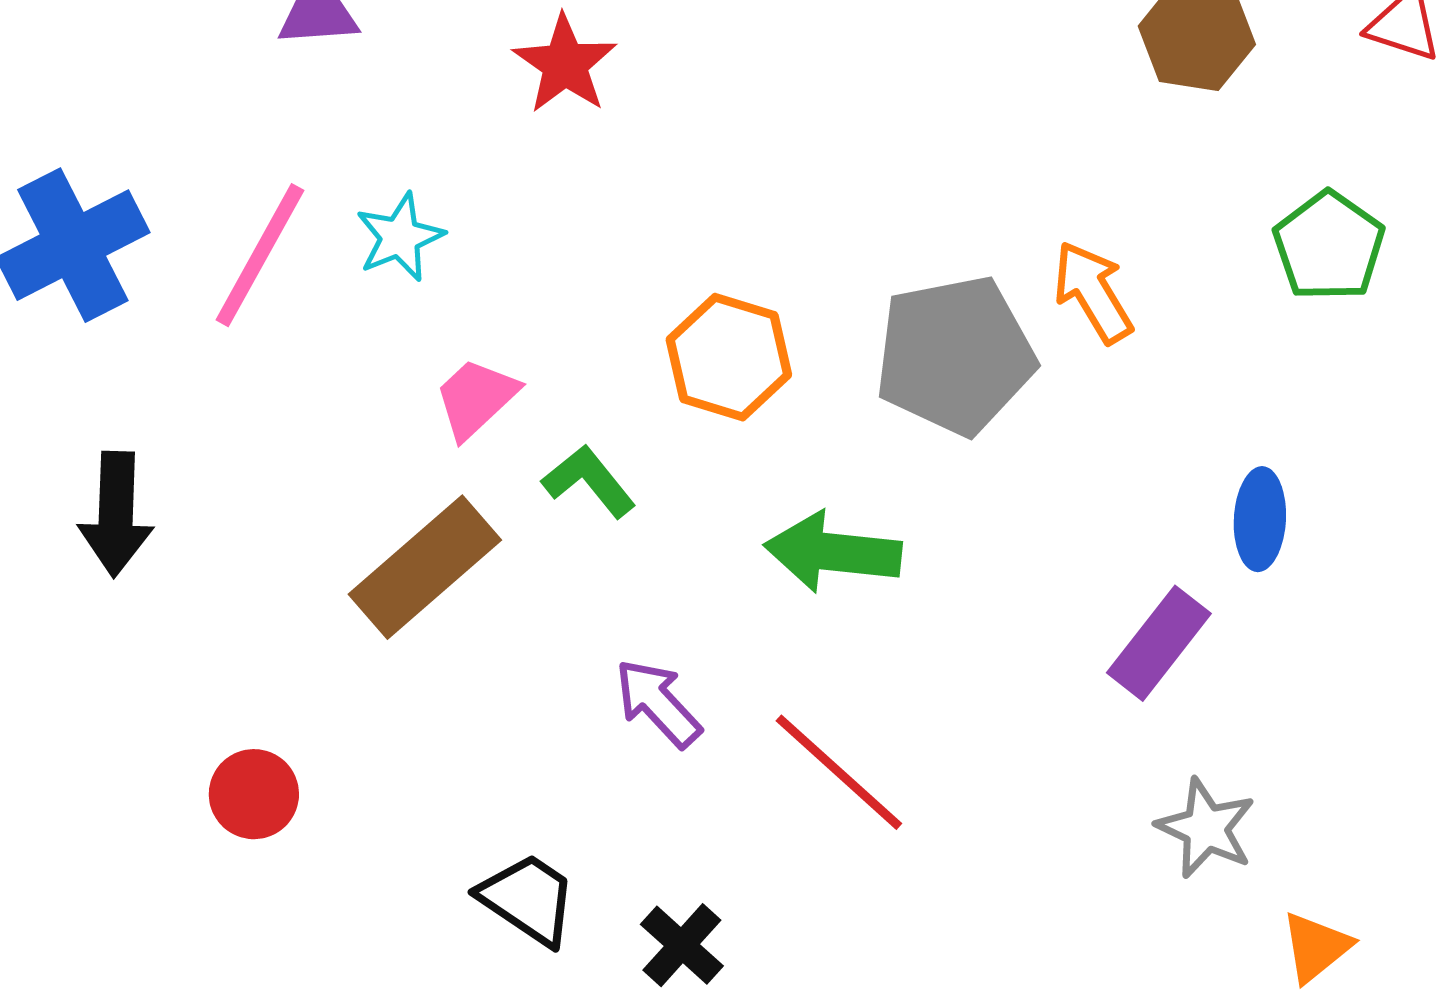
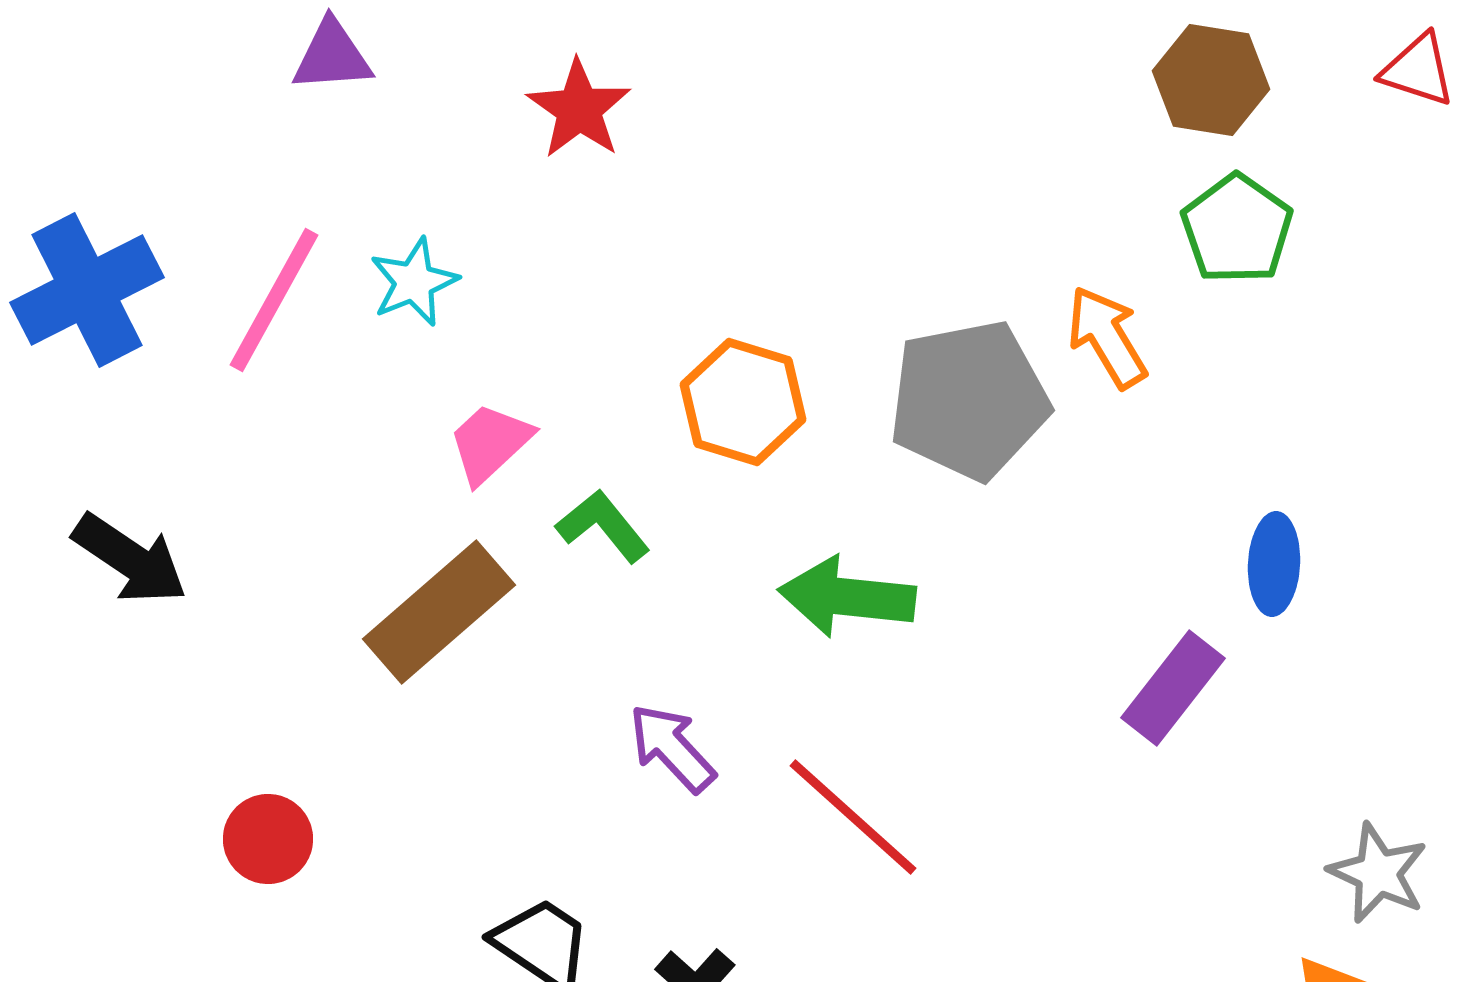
green pentagon: (1329, 246) -> (1237, 229), moved
black arrow: (116, 514) -> (130, 559), turned -58
gray star: (1206, 828) -> (1378, 873), moved

